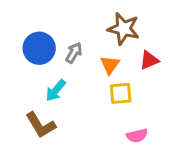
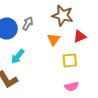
gray arrow: (74, 53) -> (28, 24), moved
yellow square: (121, 93) -> (70, 60), moved

